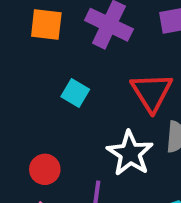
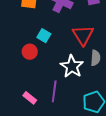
red circle: (45, 169) -> (30, 52), moved

